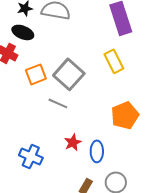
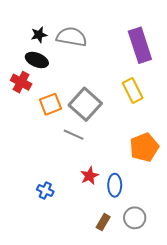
blue cross: (31, 156) -> (45, 190), size x0.7

